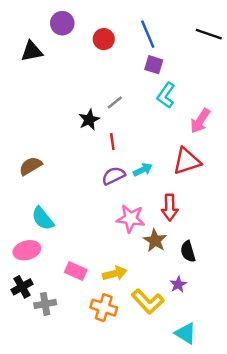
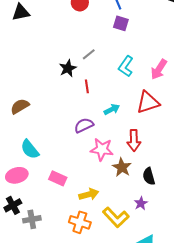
cyan L-shape: (166, 95) -> (126, 66), moved
purple semicircle: (114, 176) -> (84, 125), moved
pink rectangle: (76, 271) -> (58, 178), moved

